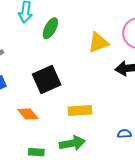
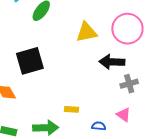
yellow rectangle: (80, 111) -> (71, 109), moved, size x0.6

